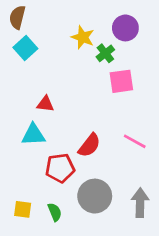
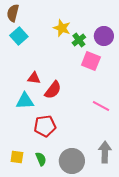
purple circle: (125, 28) -> (104, 36), moved
pink square: (121, 81) -> (91, 61), turned 30
red semicircle: (89, 145) -> (53, 90), moved
gray circle: (95, 196) -> (72, 161), moved

